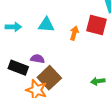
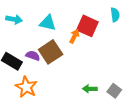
red square: (97, 25) -> (87, 26), moved
brown square: (49, 78) -> (51, 52), moved

